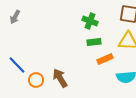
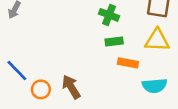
orange rectangle: (105, 59) -> (128, 63), turned 35

